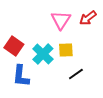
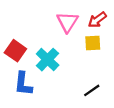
yellow square: (66, 50) -> (93, 43), moved
black line: (76, 74) -> (92, 90), moved

